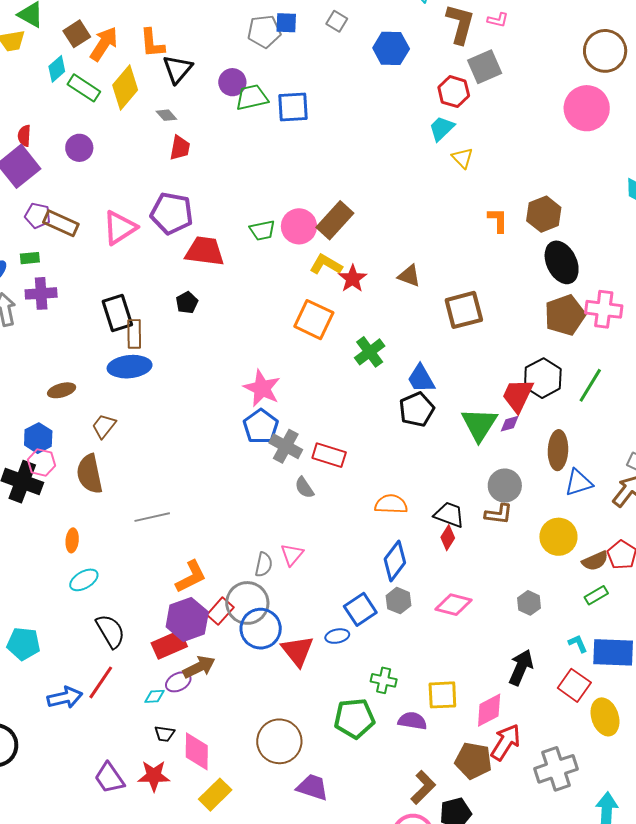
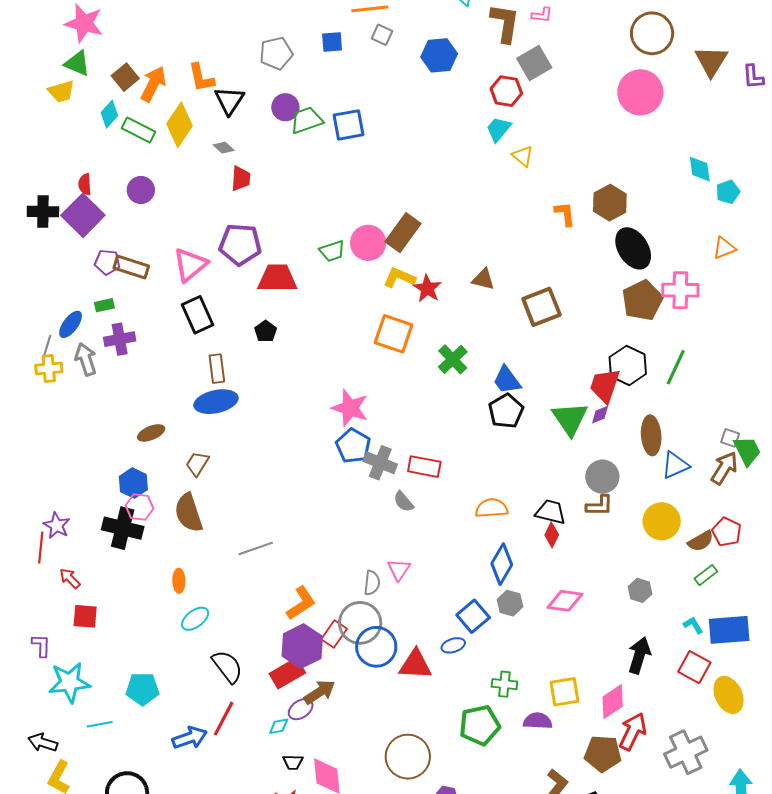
gray pentagon: (264, 31) -> (276, 53), moved
black rectangle: (117, 313) -> (197, 315), moved
red triangle: (297, 651) -> (415, 665), turned -42

